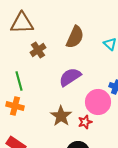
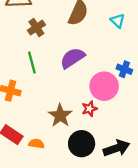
green line: (19, 81) -> (32, 62), moved
brown star: (61, 116) -> (60, 115), moved

